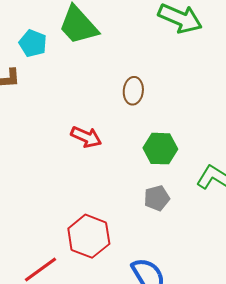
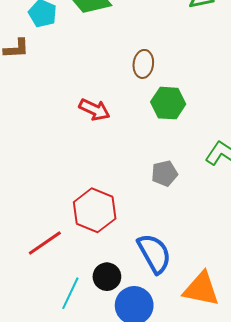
green hexagon: (160, 149) -> (168, 103), moved

